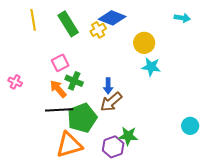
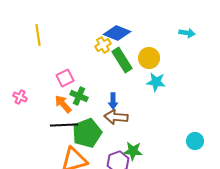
green rectangle: (68, 24) -> (122, 60), moved
brown arrow: (111, 102) -> (116, 117), turned 45

